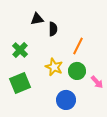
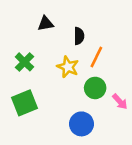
black semicircle: (53, 29) -> (79, 36), moved
yellow star: (54, 67) -> (68, 67), moved

